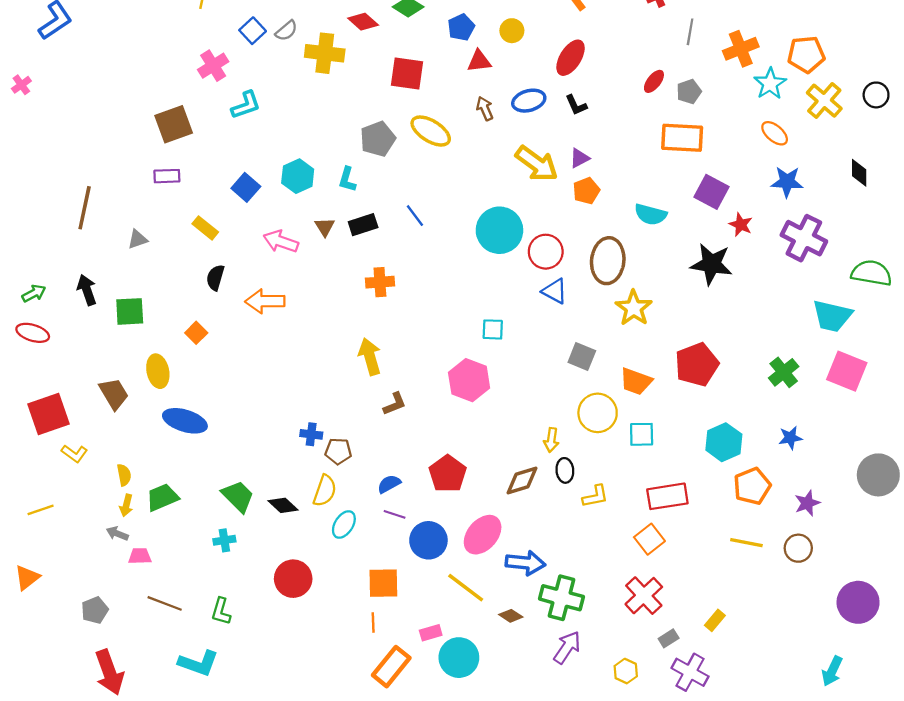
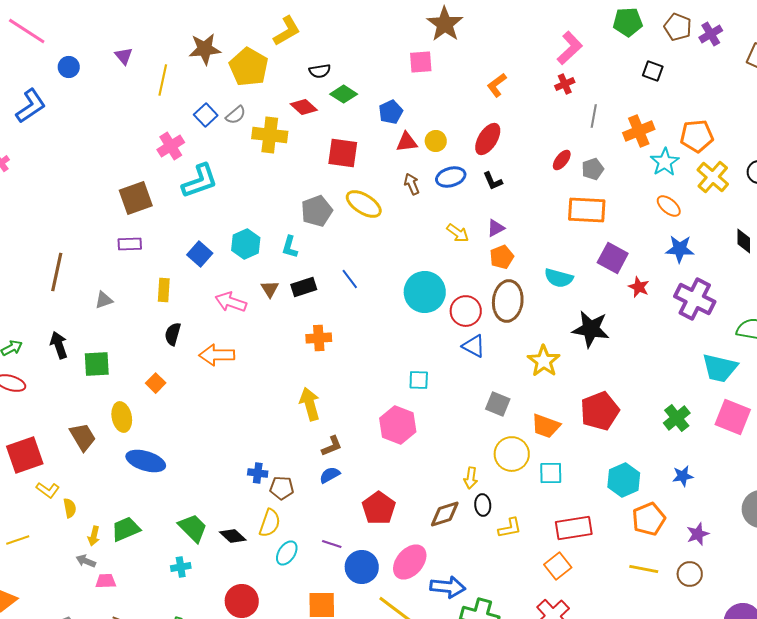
yellow circle: (512, 31) -> (436, 141), moved
cyan L-shape: (246, 105) -> (200, 181), size x1.4
yellow arrow: (537, 164) -> (458, 233), size x0.6
yellow rectangle: (205, 228) -> (164, 290), turned 55
brown ellipse: (608, 261) -> (508, 301), moved
black star: (711, 264) -> (591, 329), moved
yellow semicircle: (124, 475) -> (70, 508), moved
blue semicircle: (389, 484) -> (330, 475), moved

